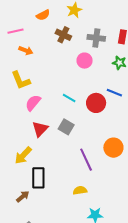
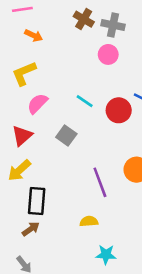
gray cross: (96, 38) -> (113, 25), moved
yellow L-shape: (21, 80) -> (24, 73), turned 85
gray square: (66, 127) -> (66, 135), moved
red triangle: (40, 129) -> (22, 136), moved
brown arrow: (23, 196) -> (31, 229), moved

